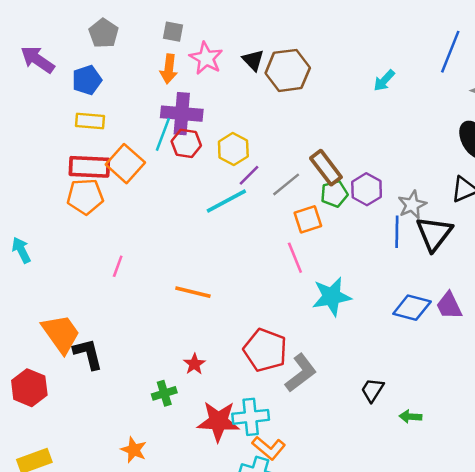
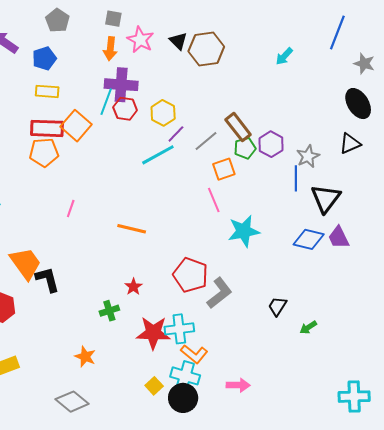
black triangle: (434, 234) -> (326, 198), moved
green arrow: (410, 417) -> (308, 327), turned -36

